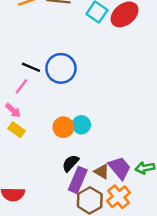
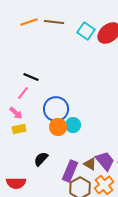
blue circle: (61, 68) -> (56, 109), moved
yellow rectangle: (17, 130) -> (19, 129), turned -48
black semicircle: (71, 163) -> (41, 159), moved

